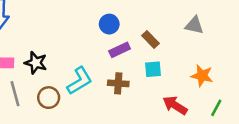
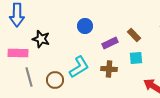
blue circle: (109, 24) -> (85, 26), moved
black star: (36, 63) -> (41, 39), moved

